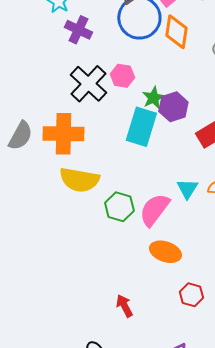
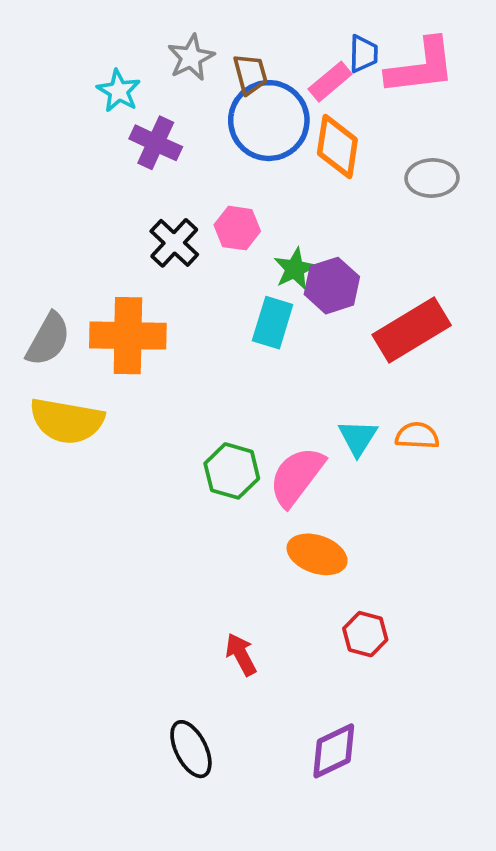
black cross: (88, 84) -> (174, 243), size x0.7
cyan rectangle: (141, 127) -> (273, 323), size x0.7
yellow semicircle: (79, 180) -> (67, 421), moved

